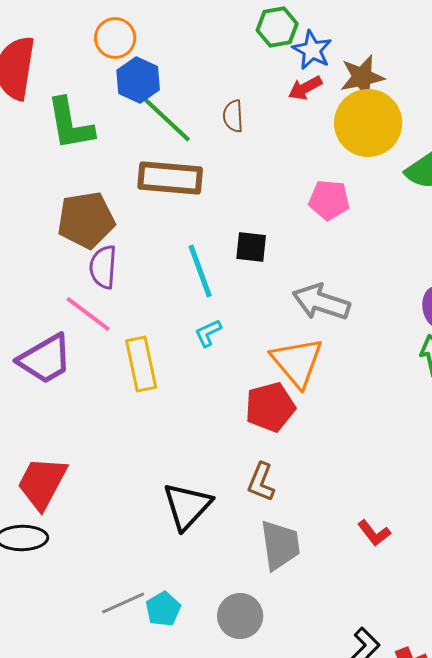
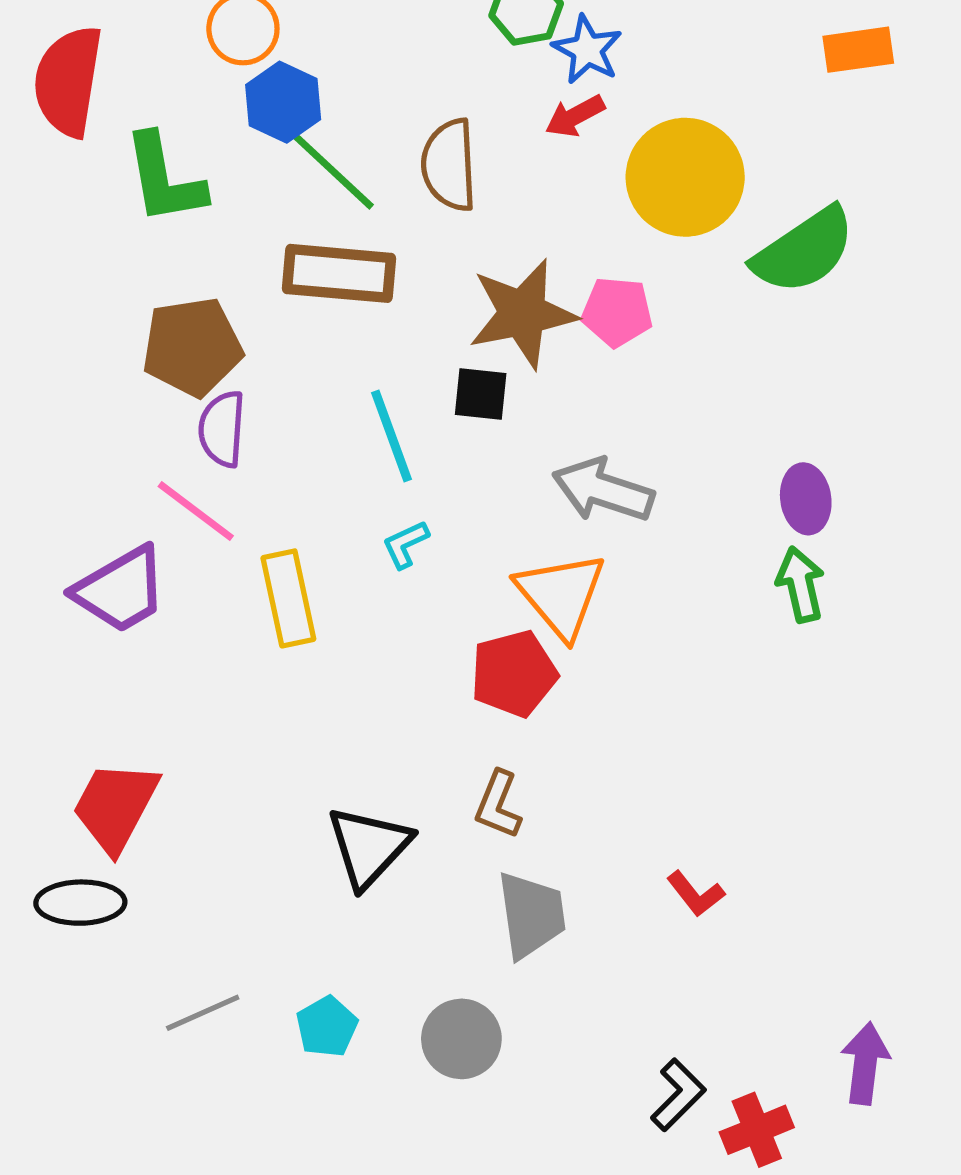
brown star: (362, 77) -> (523, 314), moved, size x1.4
brown semicircle: (233, 116) -> (449, 165), size x1.6
gray line: (123, 603) -> (203, 1013), moved

